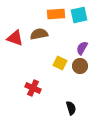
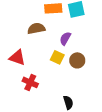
red triangle: (15, 38) -> (17, 57), moved
purple semicircle: (82, 48) -> (65, 38), moved

